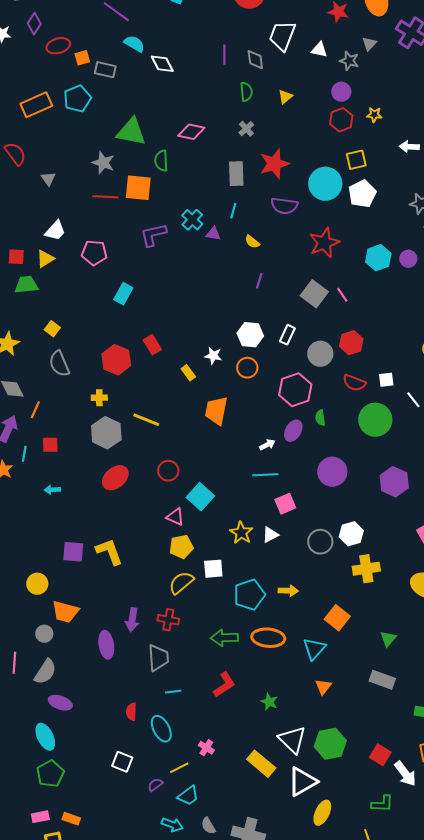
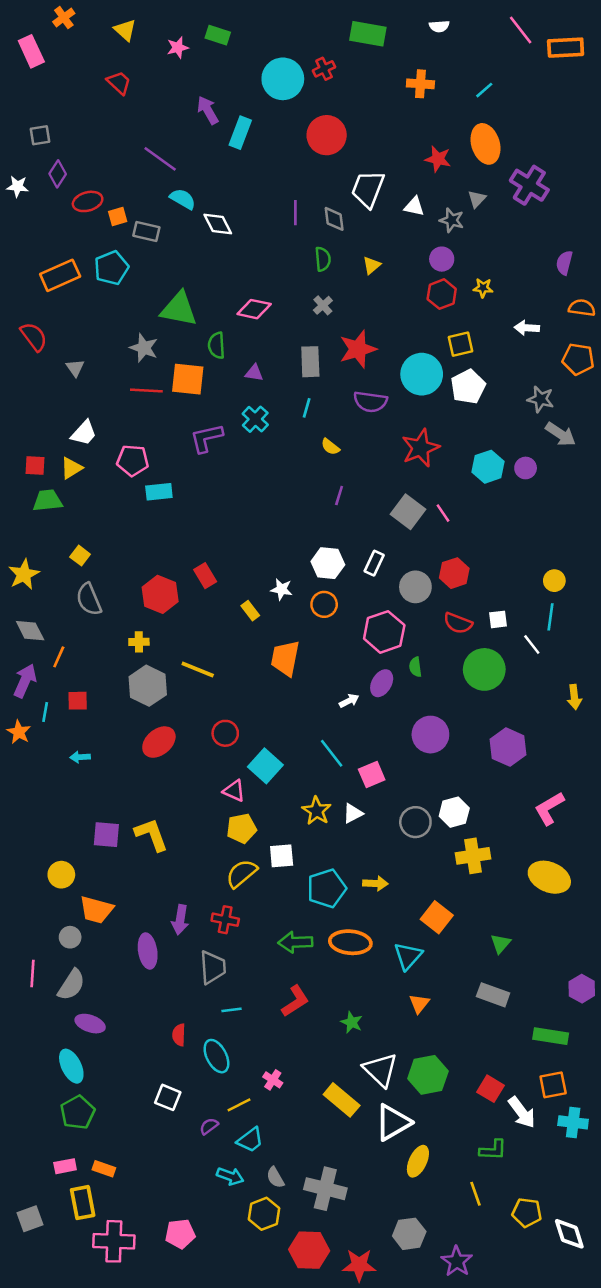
purple triangle: (213, 234) -> (254, 373), moved
cyan rectangle: (123, 294) -> (159, 492), moved, turned 55
cyan line: (265, 475) -> (332, 753), moved, turned 55

